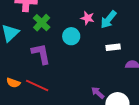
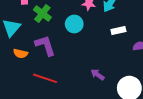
orange semicircle: (13, 83) -> (20, 53), moved
purple arrow: (98, 93) -> (98, 75), moved

